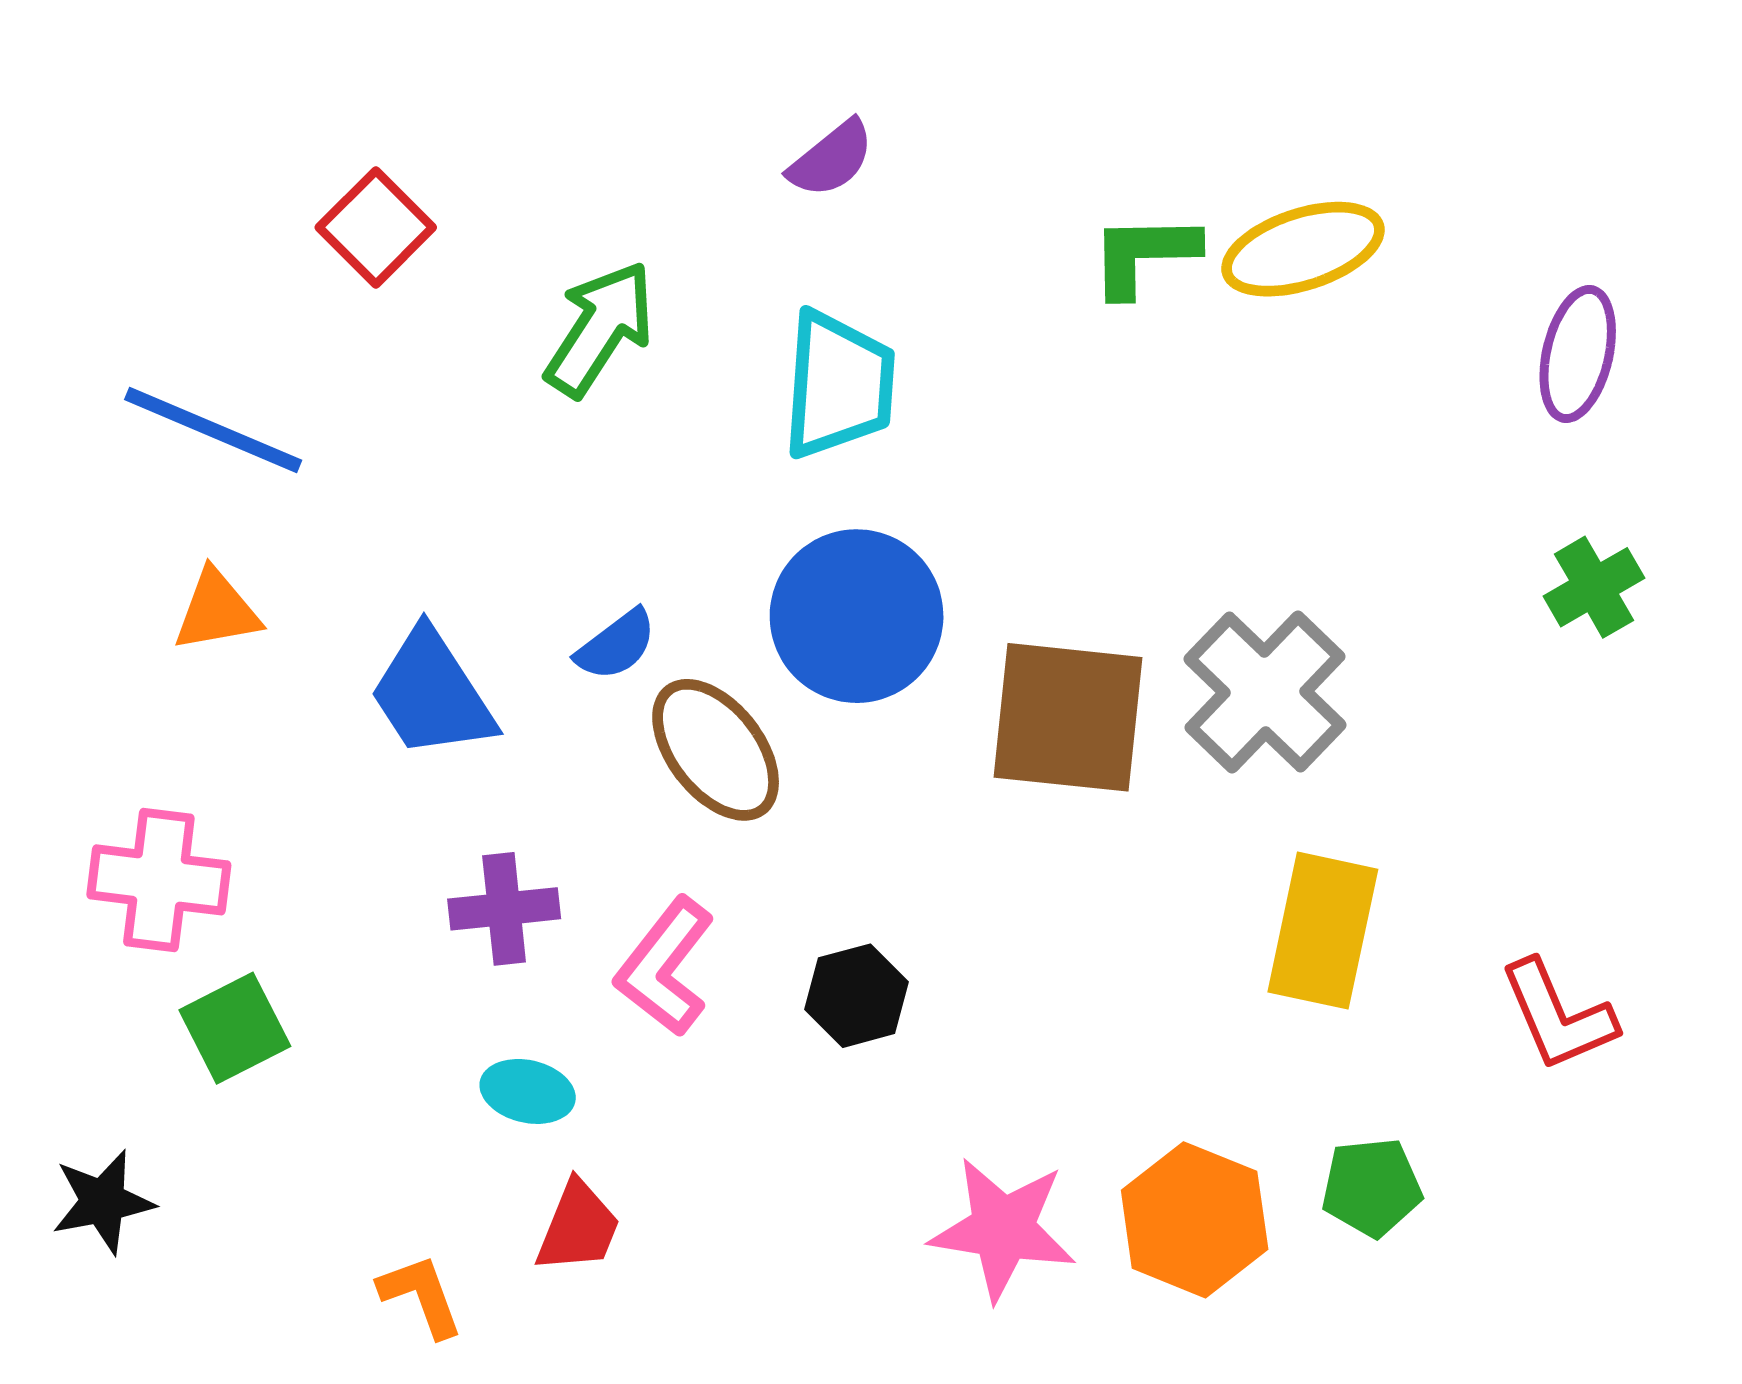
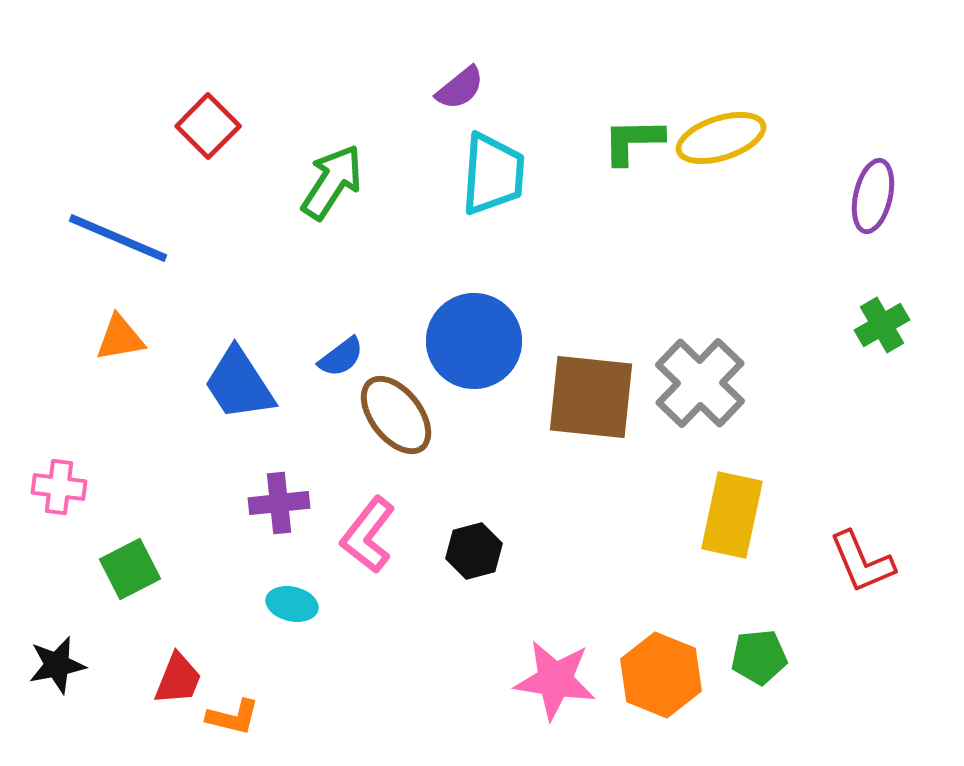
cyan trapezoid: (838, 385) -> (493, 174), moved
pink cross: (159, 880) -> (59, 487), moved, size x0.7
red trapezoid: (578, 1227) -> (178, 679), moved
orange L-shape: (421, 1296) -> (233, 717), turned 124

